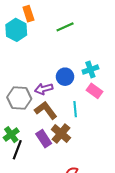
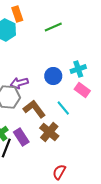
purple arrow: (44, 89) -> (19, 83), moved
cyan line: (75, 109) -> (63, 108), turned -35
purple rectangle: (44, 139) -> (21, 137), moved

